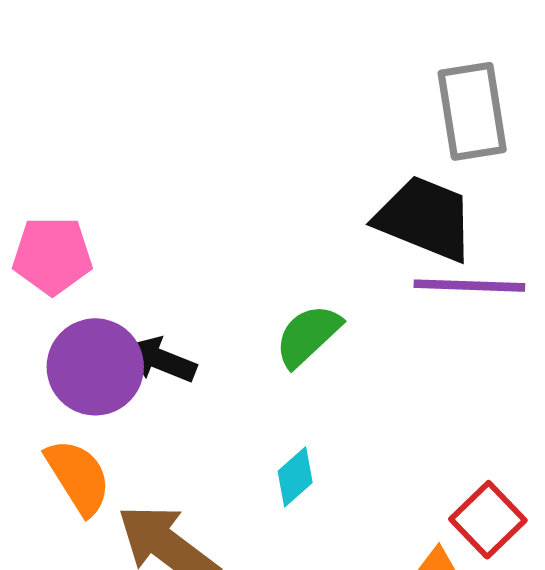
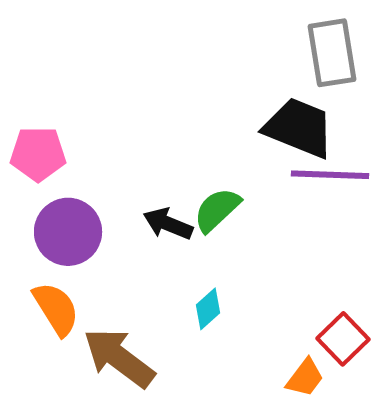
black arrow: (161, 360) -> (168, 224), moved

